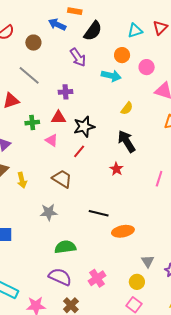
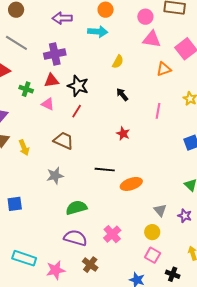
purple arrow: (78, 57) -> (62, 18), turned 132
pink circle: (147, 67) -> (145, 17), moved
purple cross: (65, 92) -> (55, 54), size x1.5
green cross: (32, 123) -> (26, 89), turned 32
black star: (84, 127) -> (78, 86), turned -30
black arrow: (127, 141) -> (122, 94), size x0.6
red star: (116, 169) -> (123, 134), moved
pink line: (159, 179) -> (158, 111), moved

